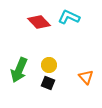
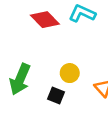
yellow circle: (49, 65) -> (70, 73), moved

